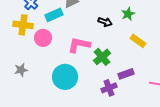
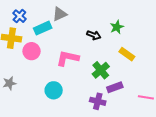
green cross: (102, 57) -> (101, 70), moved
cyan circle: (65, 77) -> (54, 90), size x0.7
purple cross: (109, 88) -> (98, 101), turned 35

